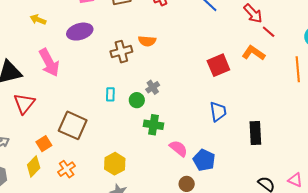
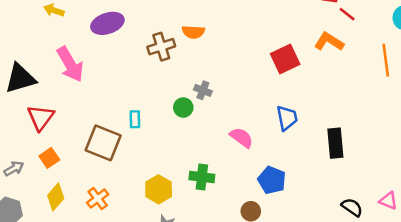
gray cross: (153, 87) -> (203, 90), turned -32
cyan rectangle: (110, 94) -> (135, 119), moved
green cross: (154, 125) -> (202, 177), moved
orange square: (44, 144) -> (49, 158), moved
pink semicircle: (178, 148) -> (242, 138), moved

